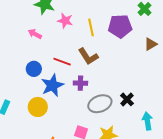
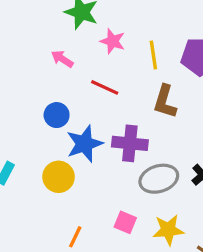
brown L-shape: (88, 56) -> (165, 102), moved, turned 45
red line: (62, 62) -> (105, 87), moved
purple cross: (80, 83) -> (130, 143), size x1.5

